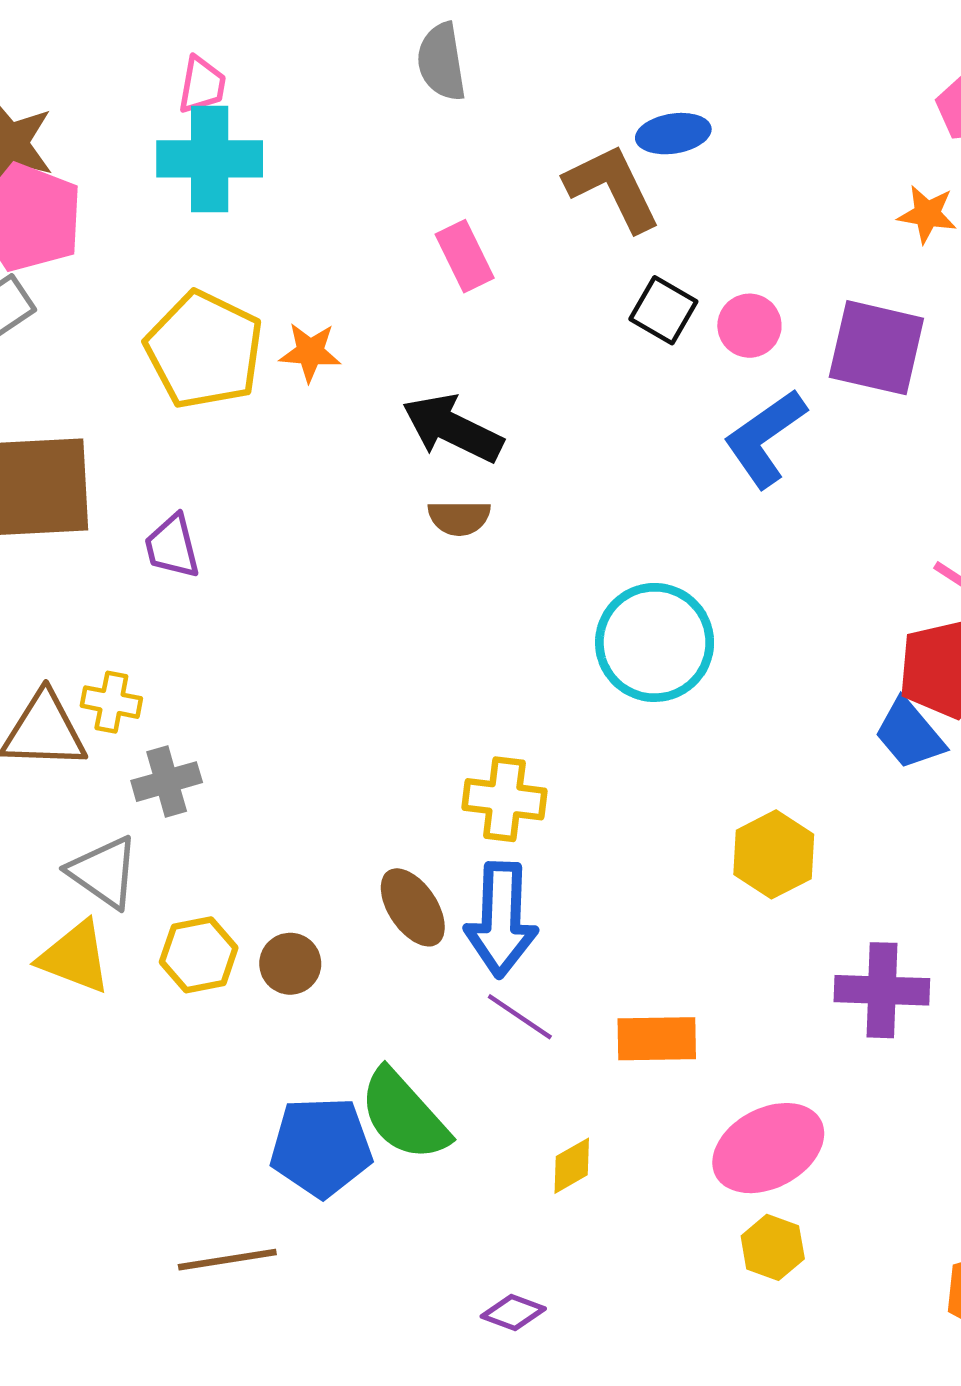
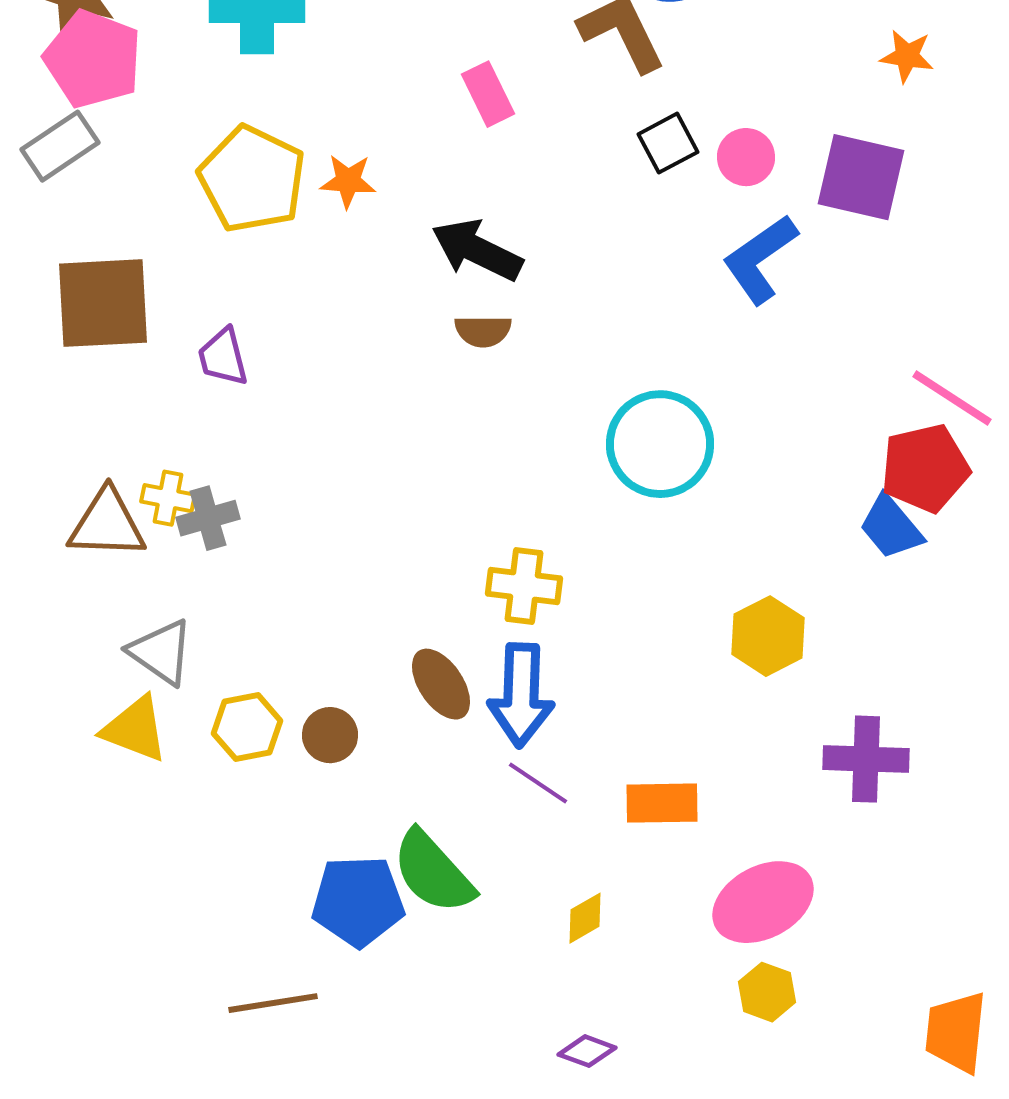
black square: (663, 310) -> (668, 143), turned 32
gray cross: (167, 782) -> (208, 518), moved
purple diamond: (513, 1313) -> (587, 1051), moved

